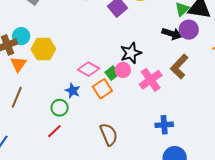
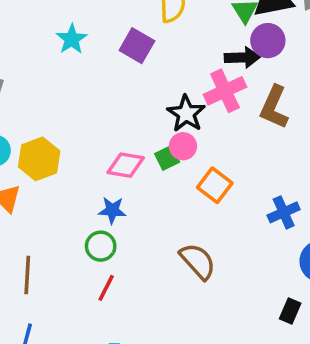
green square: (112, 73) -> (167, 158), turned 32
pink cross: (151, 80) -> (225, 91), moved, turned 30
orange square: (102, 89) -> (215, 185), moved
brown line: (17, 97) -> (27, 275), moved

